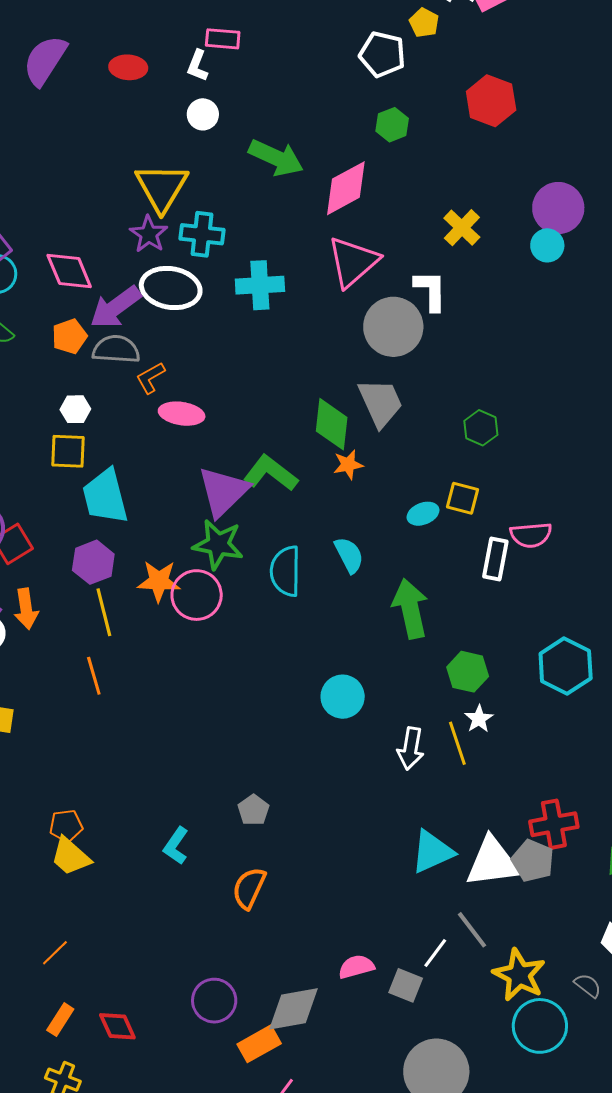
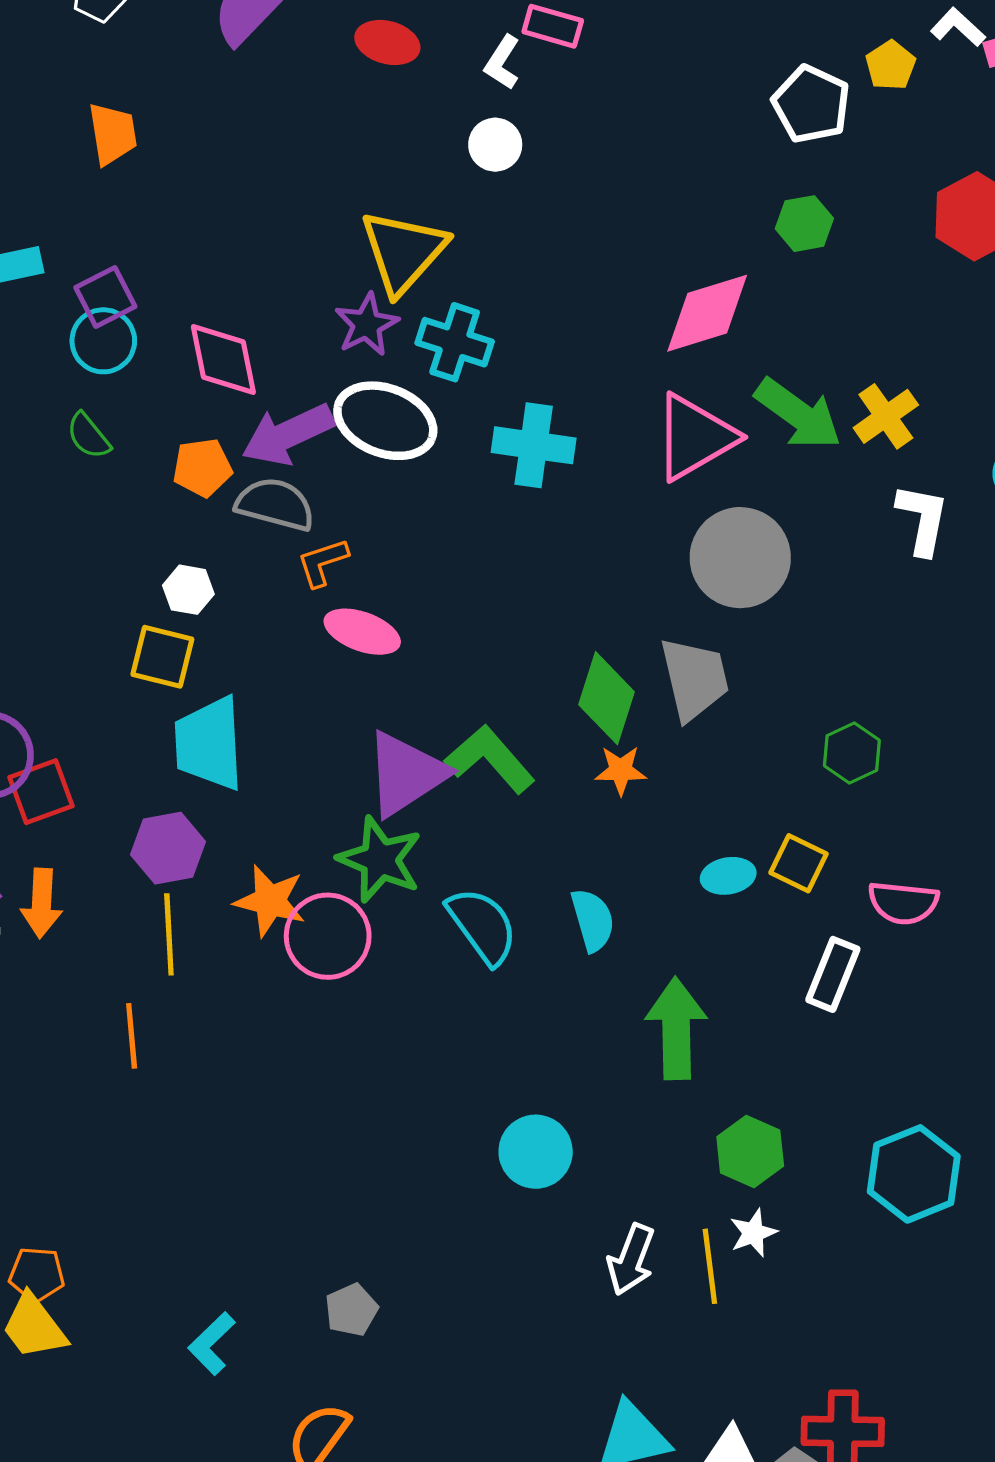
green arrow: (276, 158) -> (798, 414), moved
white L-shape: (431, 291) -> (923, 519), moved
pink semicircle: (531, 535) -> (903, 903), moved
cyan semicircle: (285, 571) -> (482, 926), turned 132

